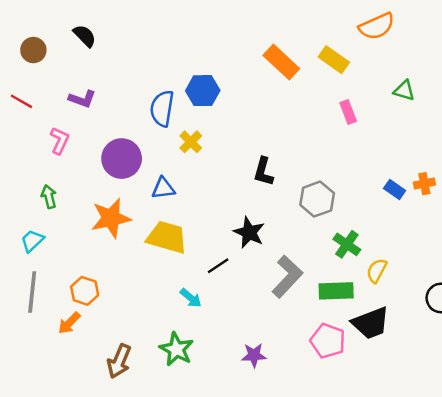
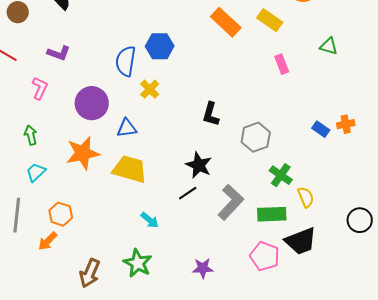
cyan trapezoid: (32, 241) -> (36, 172), moved
black line: (218, 266) -> (188, 193), moved
yellow semicircle: (377, 271) -> (306, 197), turned 130

